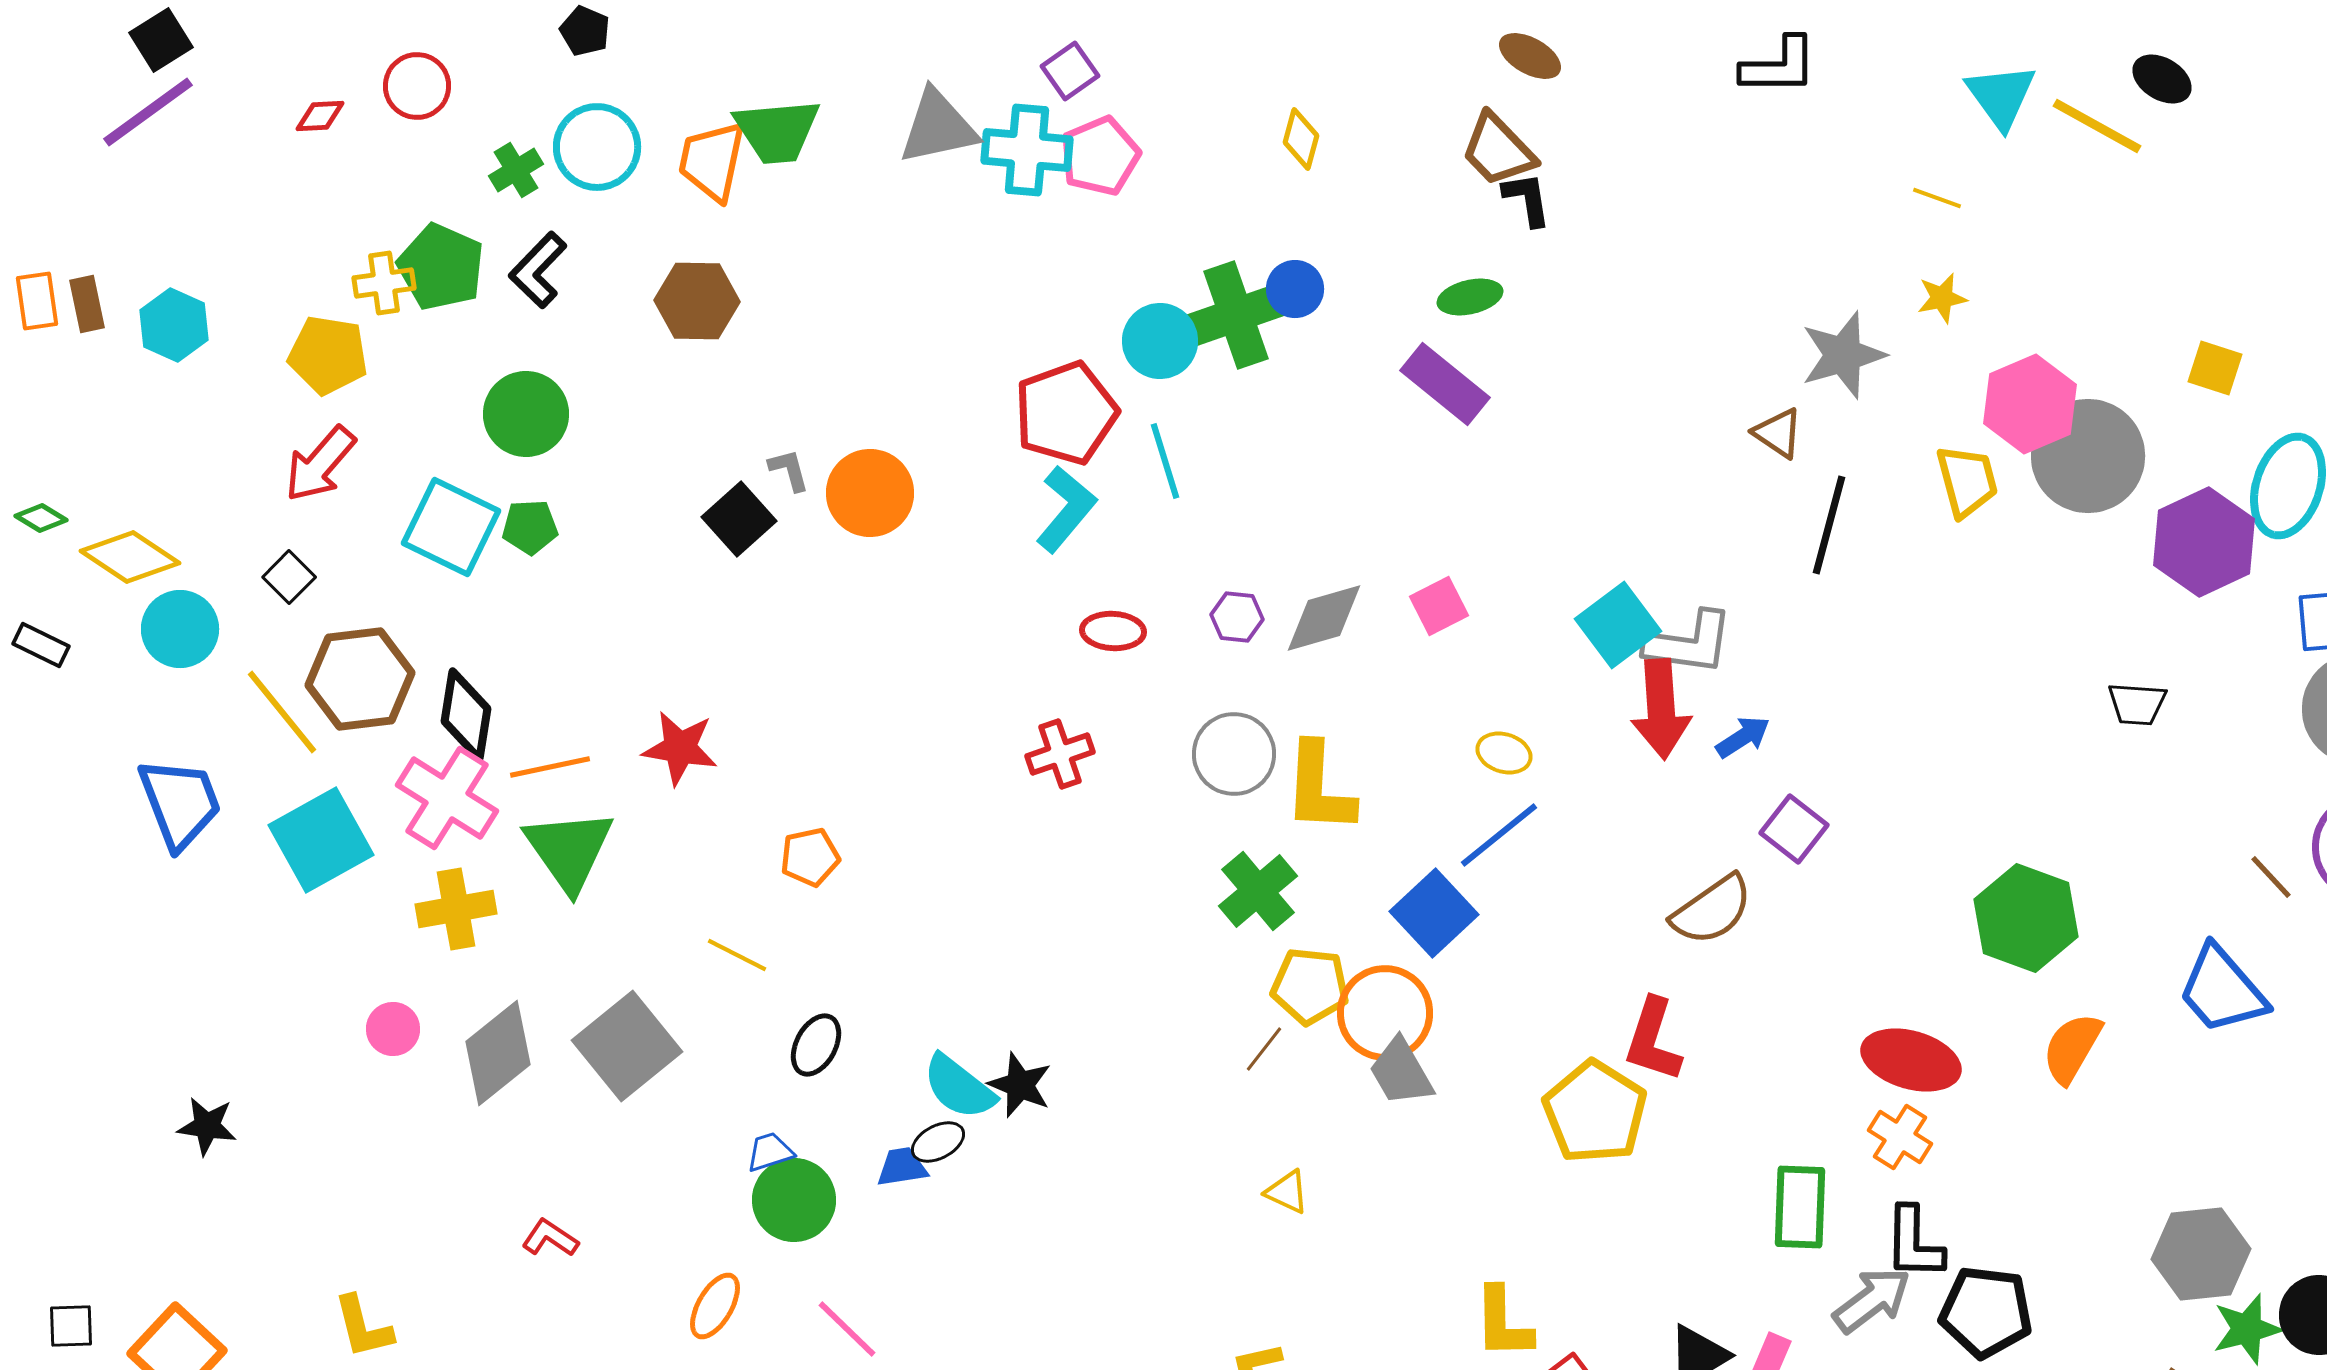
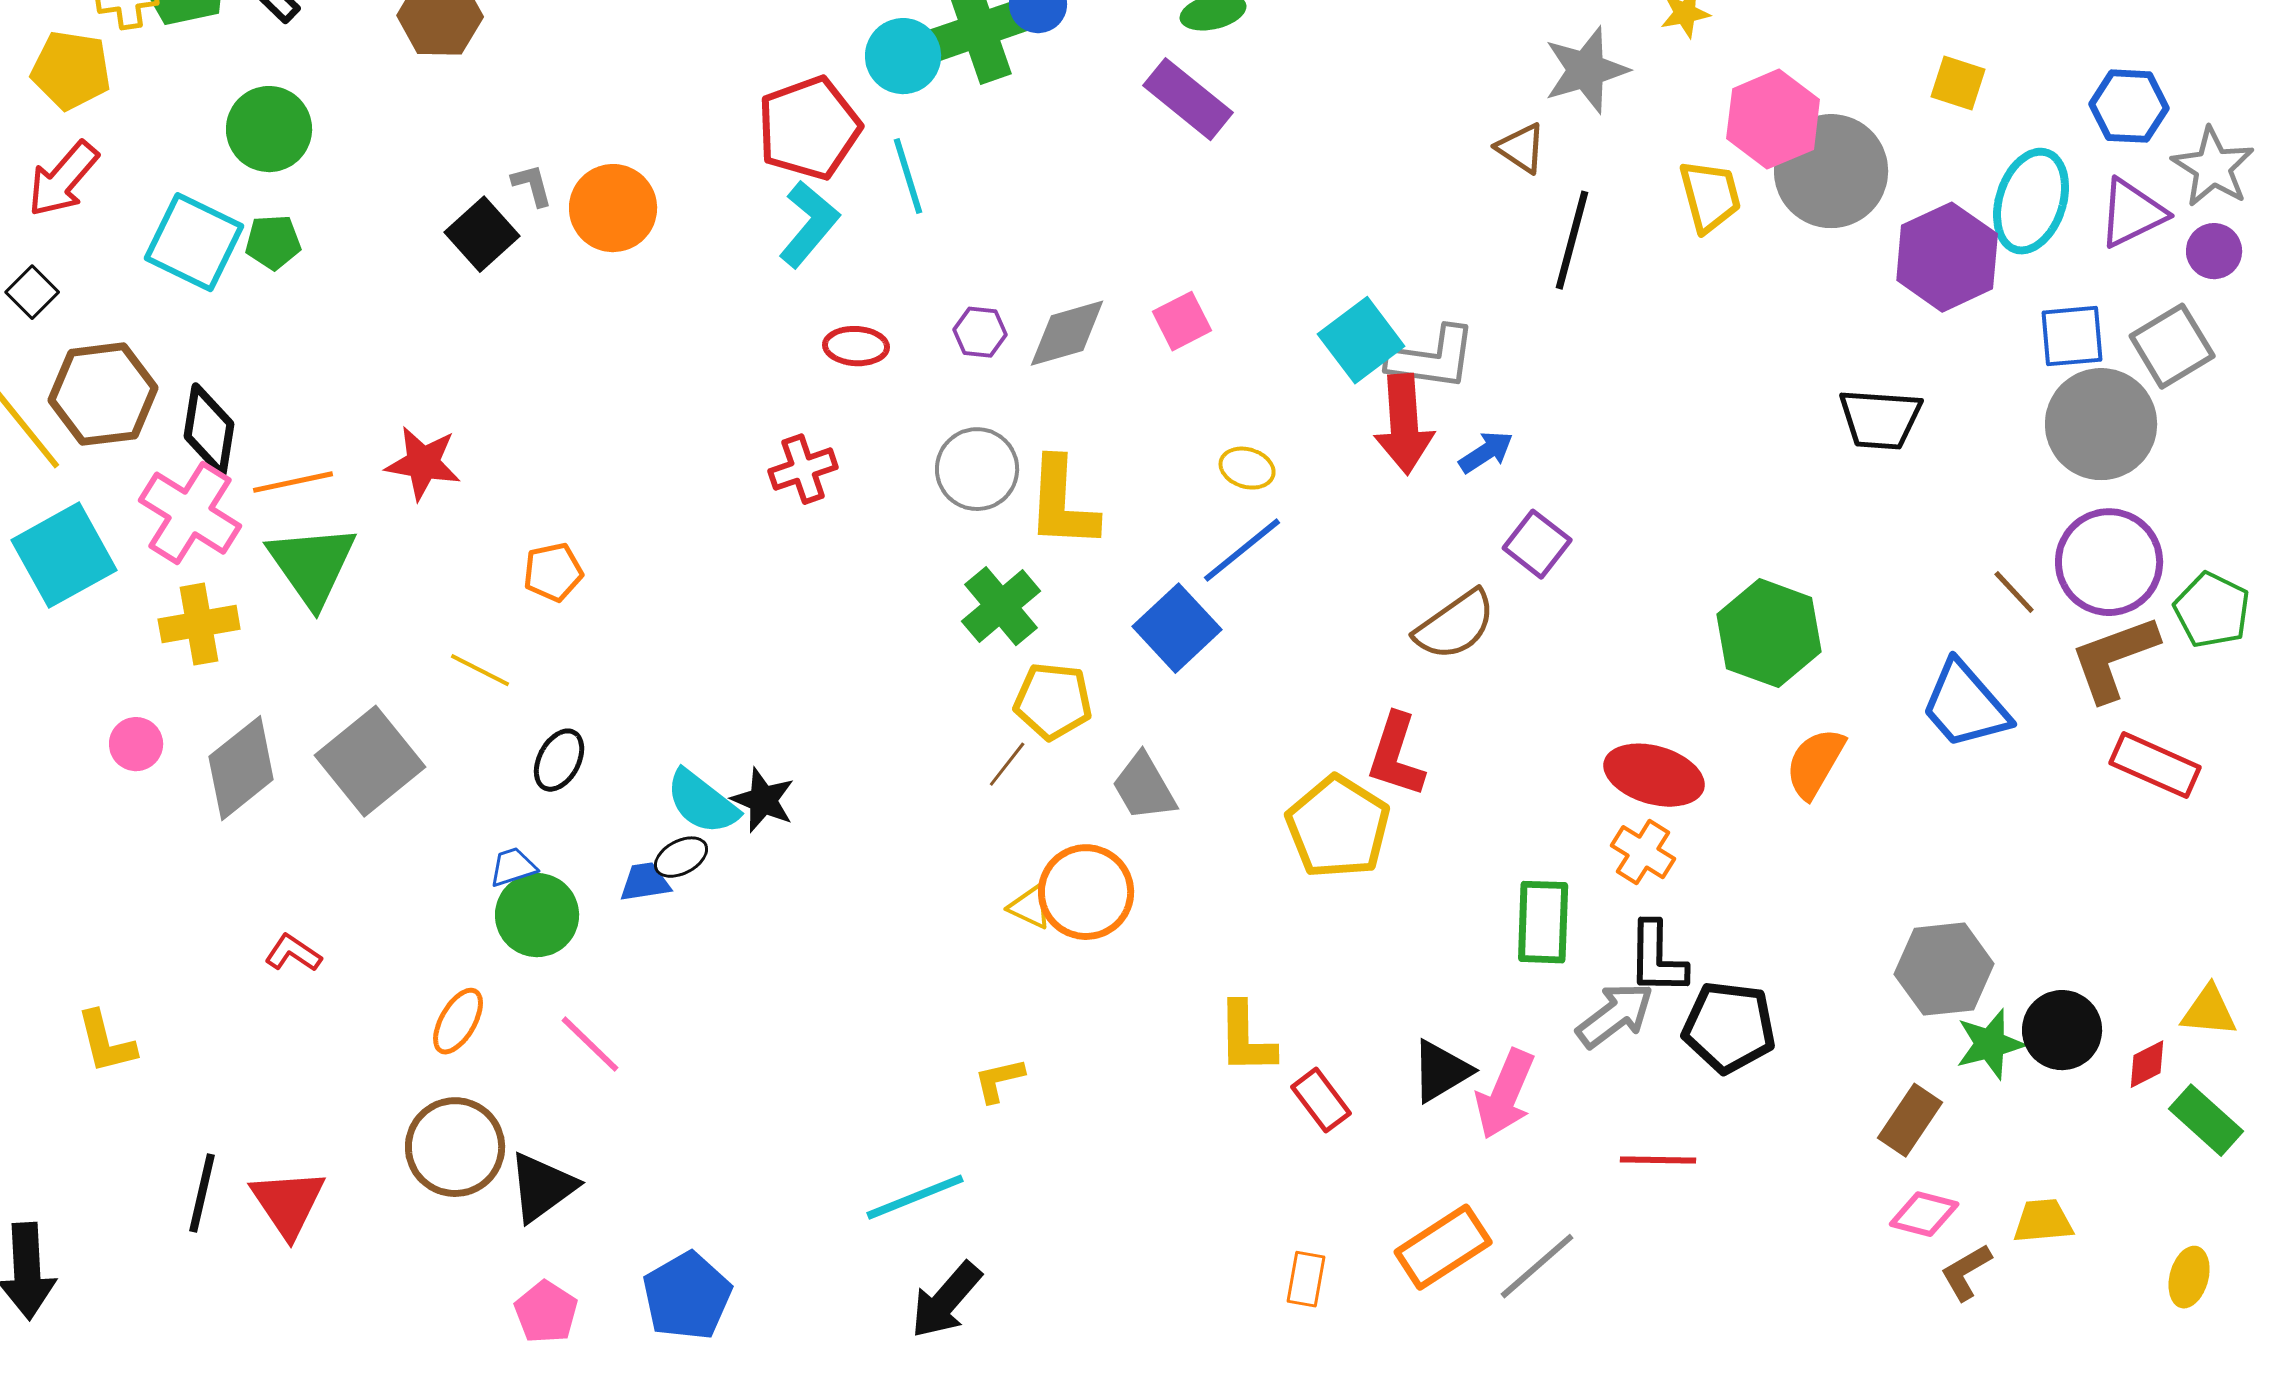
black trapezoid: (2137, 704) -> (1880, 419), size x1.4
orange circle: (1385, 1013) -> (1086, 892), moved

